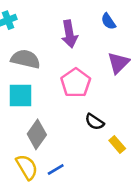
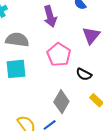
black semicircle: (95, 122) -> (84, 74), moved
gray diamond: (37, 134) -> (61, 102), moved

